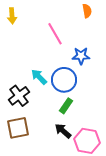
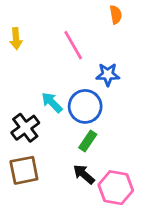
yellow arrow: (12, 16) -> (16, 39), moved

